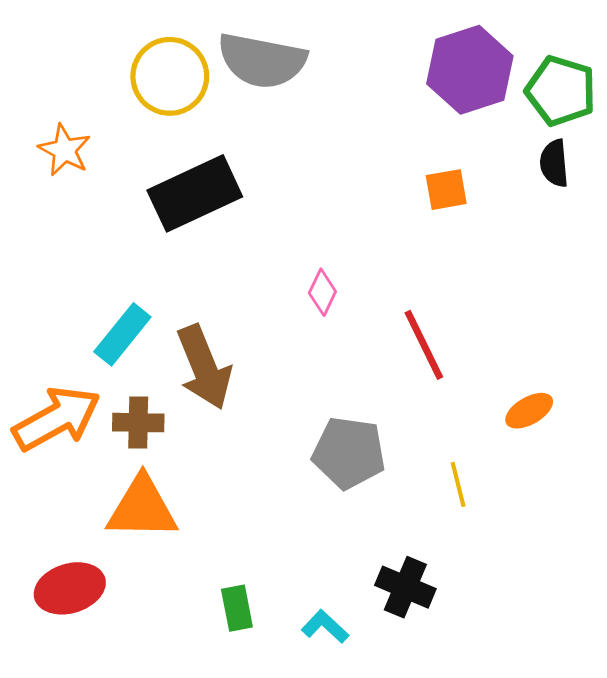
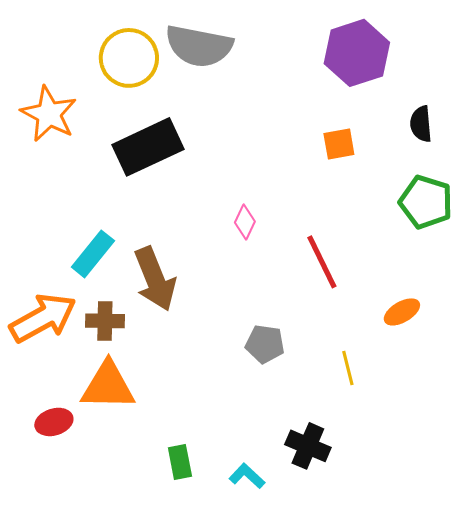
green pentagon: (561, 91) -> (426, 202), moved
orange star: (64, 150) -> (49, 114), size x1.4
gray pentagon: (349, 453) -> (265, 344), size x0.7
red ellipse: (70, 588) -> (54, 422), moved, size x0.7

